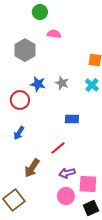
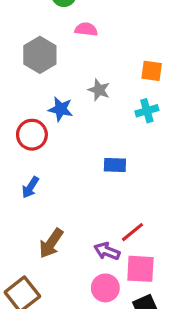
gray star: (62, 83) -> (99, 90), moved
cyan cross: (92, 85) -> (147, 111), turned 32
red line: (58, 148) -> (132, 232), moved
purple arrow: (67, 173) -> (107, 251), turned 35

